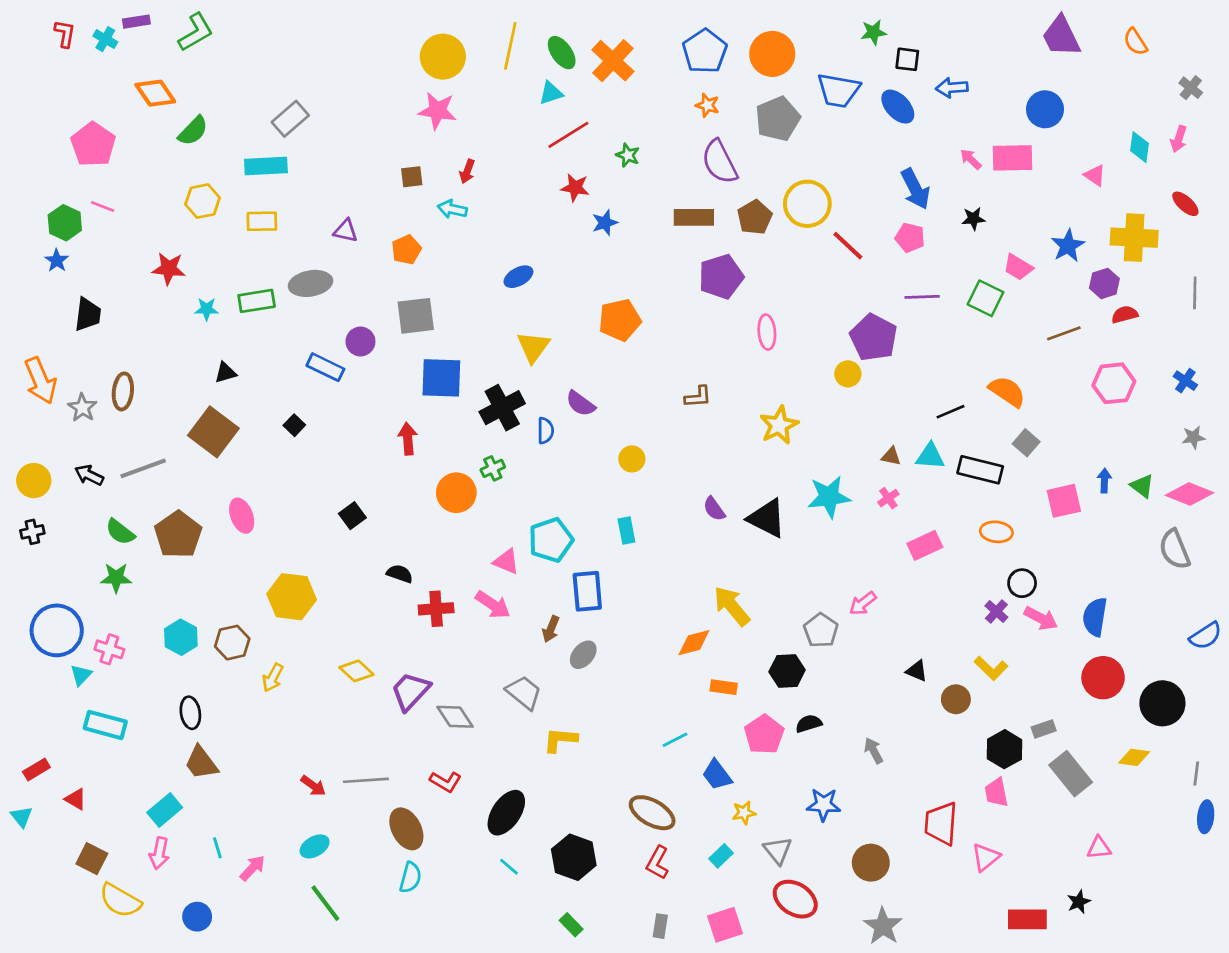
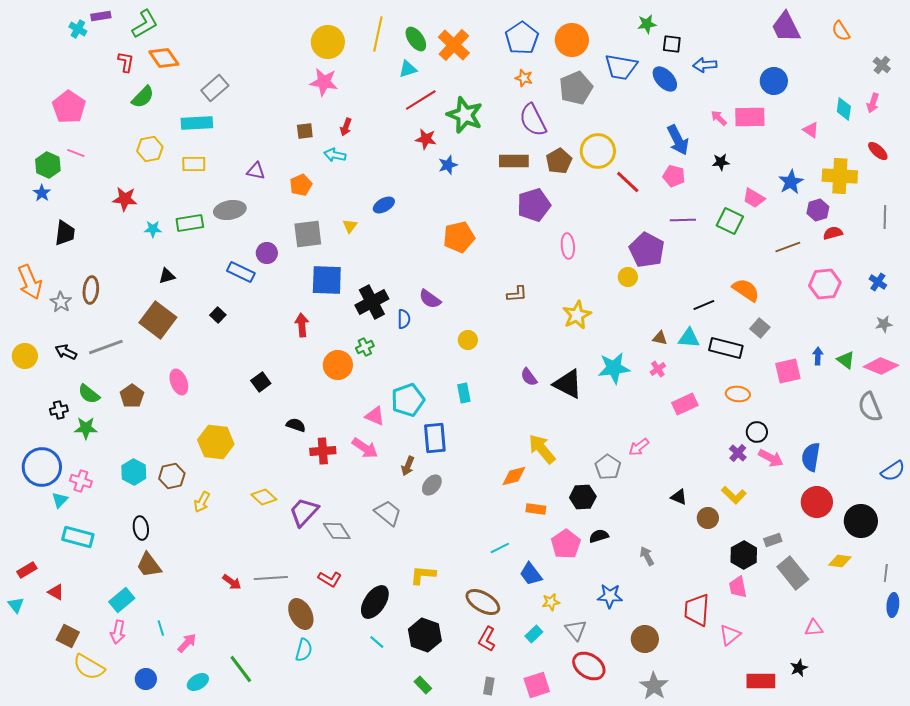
red L-shape: (65, 34) -> (126, 62), moved
orange diamond: (155, 93) -> (164, 58), moved
green star: (628, 155) -> (465, 115), size x2.0
yellow triangle: (533, 347) -> (350, 226), moved, size x0.6
black cross: (32, 532) -> (59, 410), moved
brown pentagon: (178, 535) -> (132, 396), size x0.7
yellow L-shape: (560, 740) -> (423, 575), moved
cyan ellipse: (315, 846) -> (198, 682), moved

